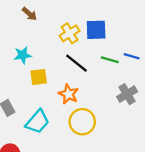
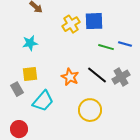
black line: (77, 63) -> (97, 75), moved
yellow square: (39, 77) -> (30, 74), moved
yellow circle: (82, 122) -> (90, 110), moved

